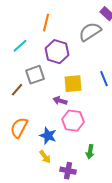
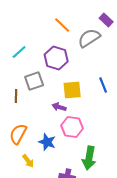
orange line: (46, 23) -> (62, 25), moved, turned -60
brown line: (17, 90) -> (16, 96), turned -40
green arrow: (90, 152) -> (89, 158), size x1.6
yellow arrow: (45, 157) -> (28, 161), moved

